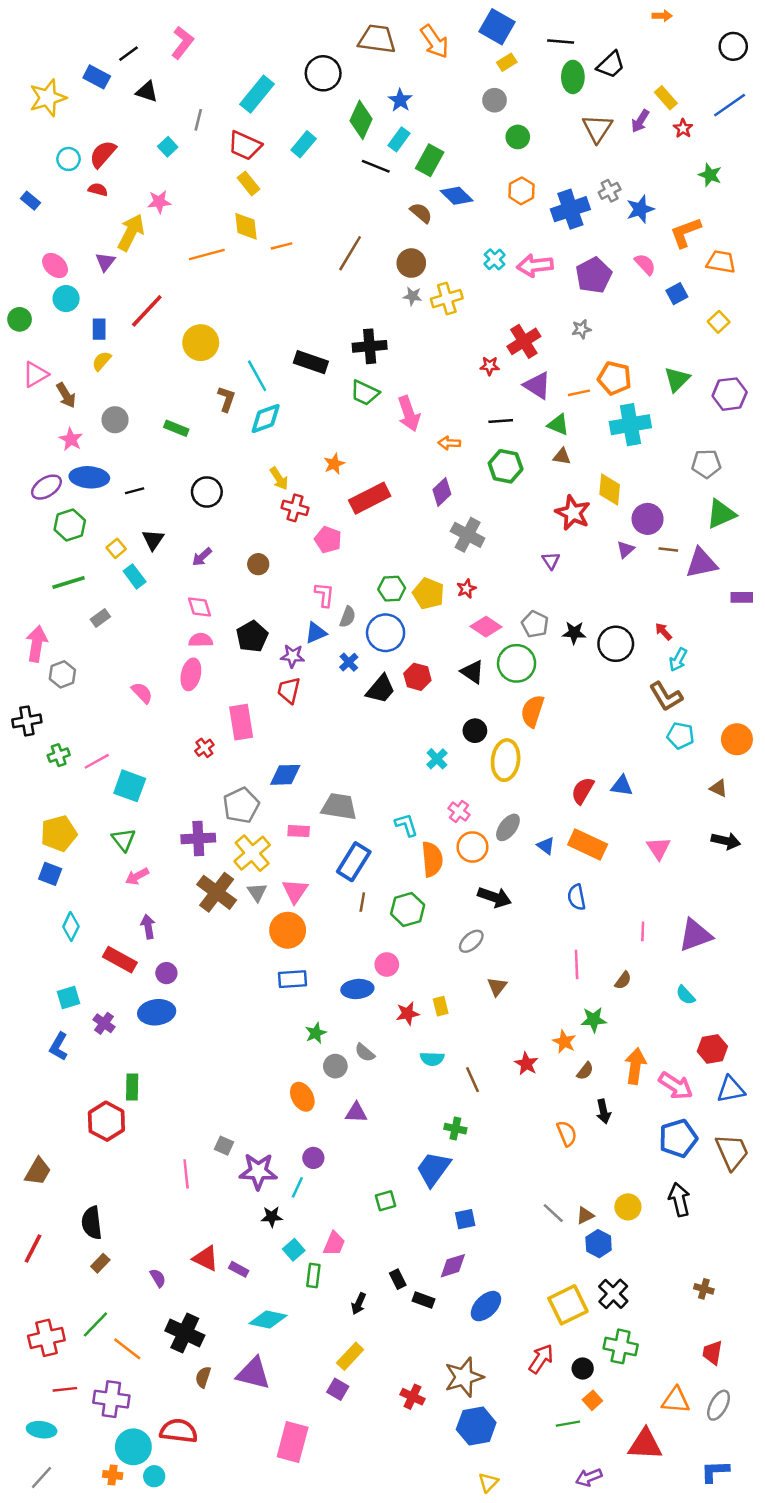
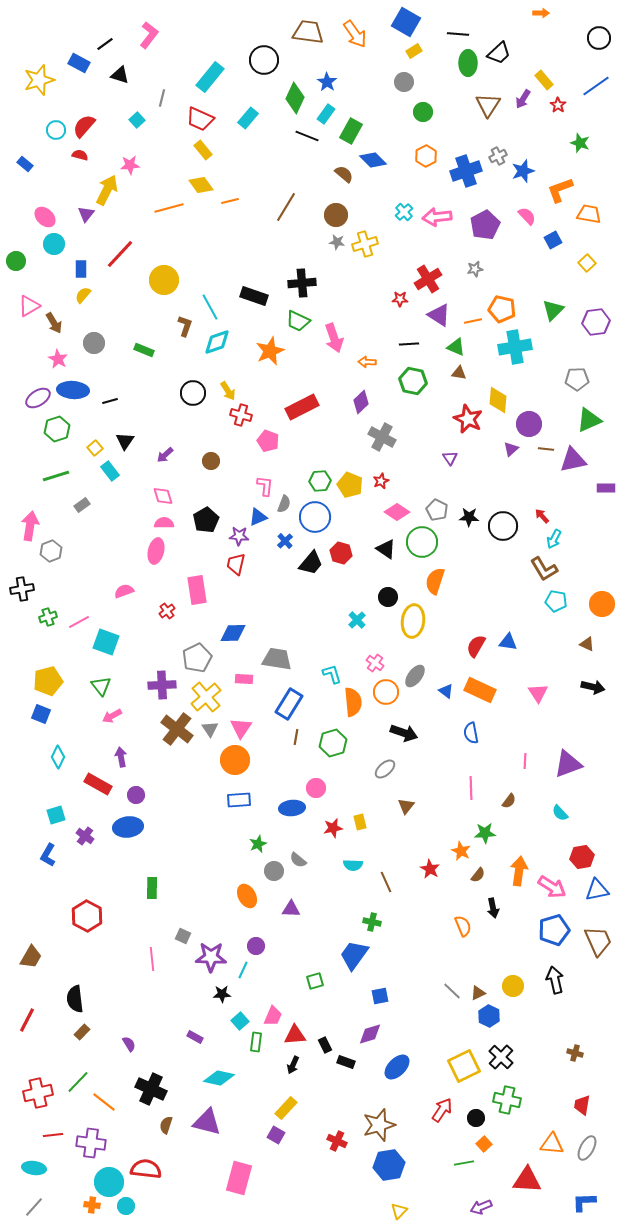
yellow diamond: (246, 226) -> (201, 185), turned -30
orange star: (334, 464) -> (270, 351), moved, size x1.6
black circle: (207, 492) -> (193, 393), moved
pink semicircle: (142, 693) -> (124, 591), moved, turned -66
green rectangle: (132, 1087) -> (152, 888), moved
red triangle: (206, 1258) -> (295, 1035), moved, turned -30

